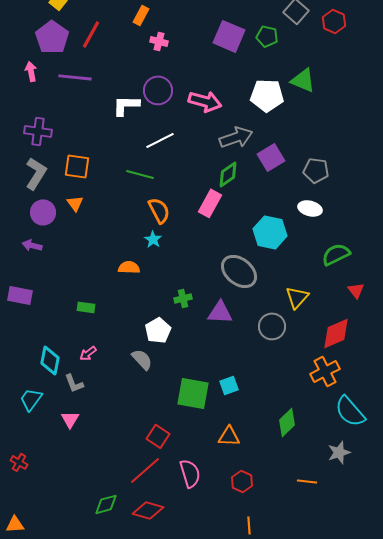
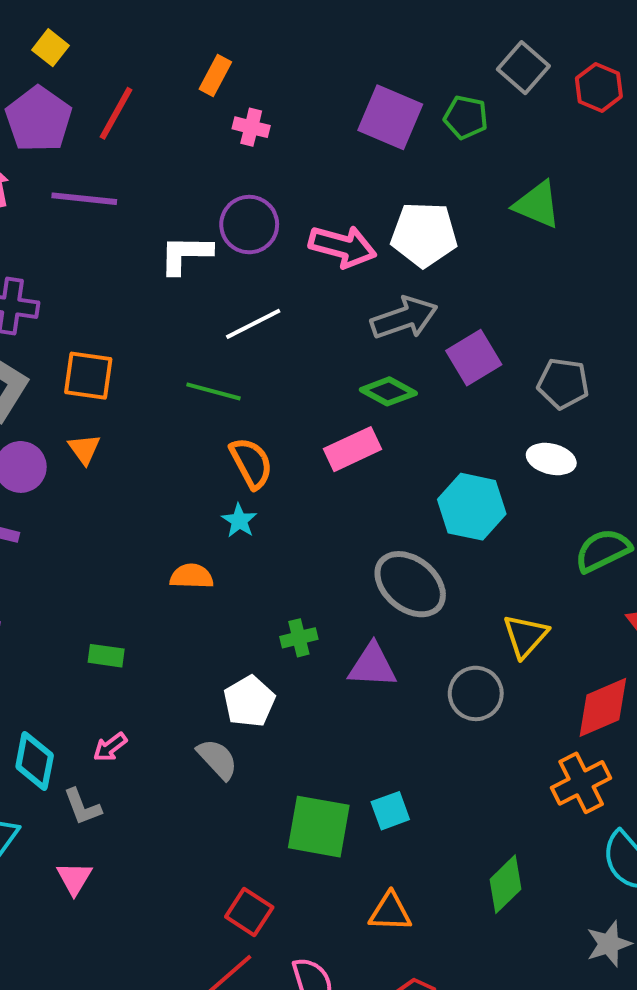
white pentagon: (267, 95) -> (424, 234), moved
green diamond: (228, 174) -> (388, 391), turned 64
pink rectangle: (210, 203) -> (353, 449), turned 36

